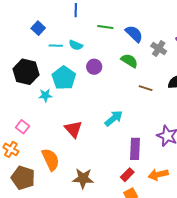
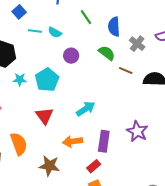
green line: (105, 27) -> (86, 17), turned 42
blue semicircle: (134, 34) -> (114, 27), turned -144
cyan pentagon: (64, 78) -> (47, 80), moved
brown line: (146, 88) -> (126, 70), moved
orange arrow: (158, 175) -> (73, 141), moved

